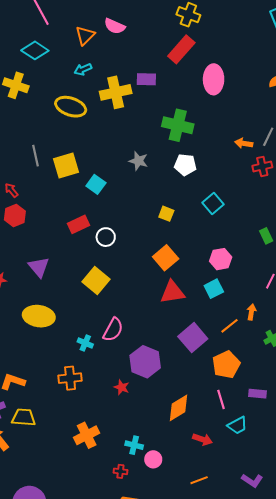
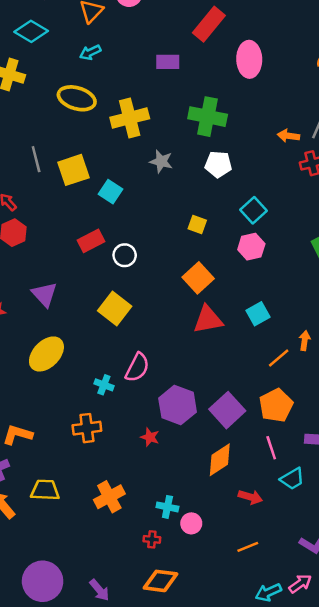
yellow cross: (116, 92) -> (130, 118), moved
pink hexagon: (221, 259) -> (251, 247), moved
yellow ellipse: (39, 316) -> (46, 354), turned -52
purple square: (193, 338) -> (227, 410), moved
yellow trapezoid: (24, 417) -> (45, 490), moved

